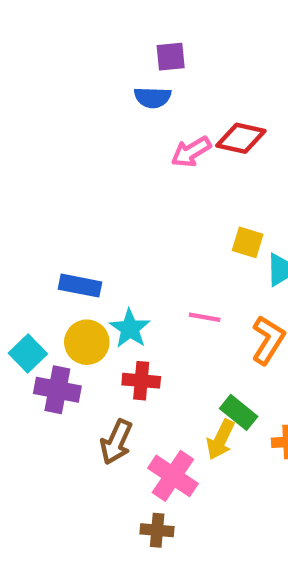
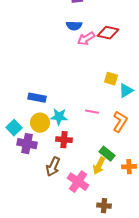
blue semicircle: (153, 97) -> (74, 26), moved
cyan star: (130, 329) -> (59, 117), turned -30
brown cross: (157, 530) -> (104, 206), moved

